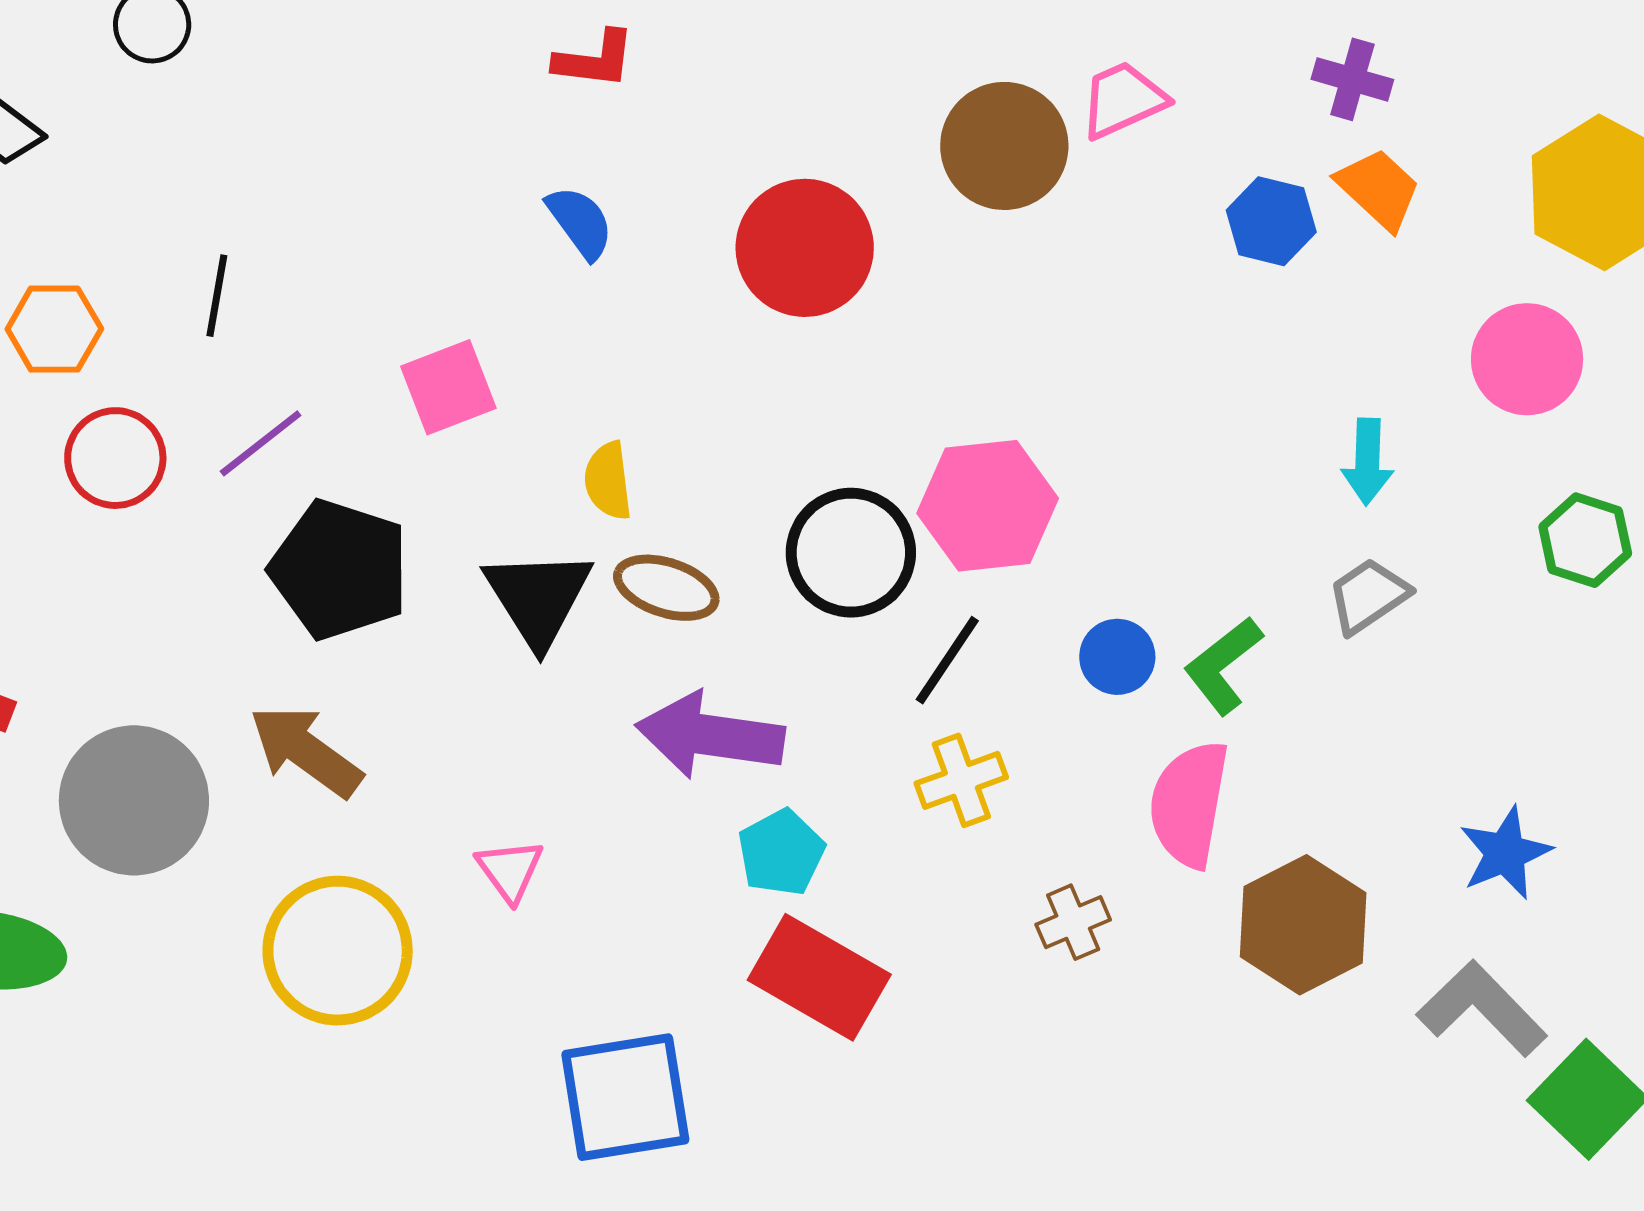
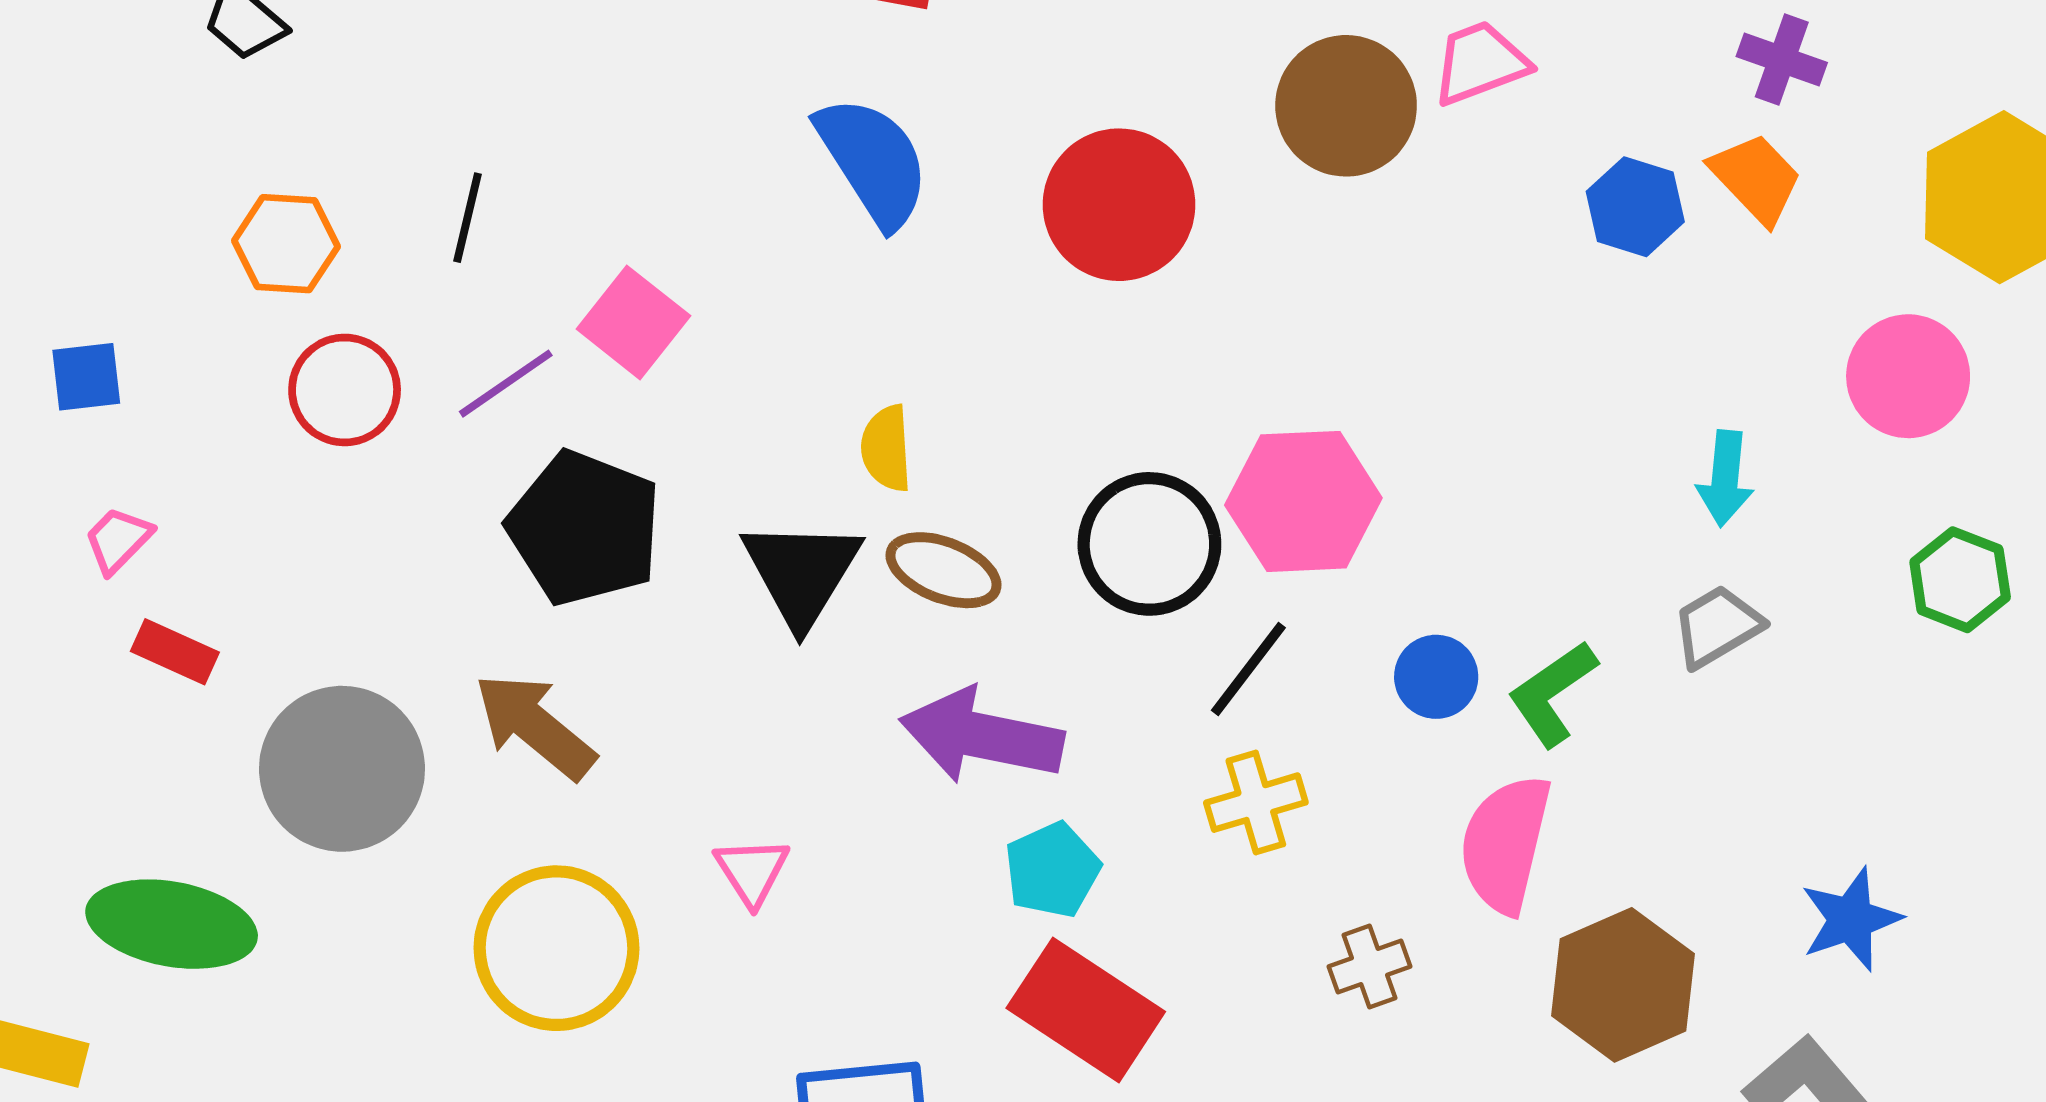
purple cross: (1352, 79) -> (1782, 60), moved
blue semicircle: (580, 222) -> (873, 161), size x1.6
pink square: (448, 387) -> (633, 322), moved, turned -34

